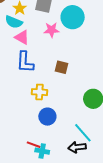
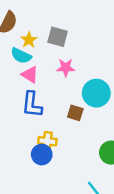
cyan circle: (73, 17) -> (96, 93), moved
blue circle: (47, 117) -> (42, 155), moved

